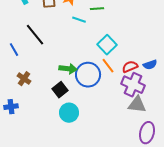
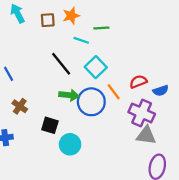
black line: (35, 35) -> (61, 64), moved
cyan square: (107, 45) -> (96, 67), moved
red semicircle: (130, 67) -> (138, 82), moved
black square: (60, 90) -> (50, 125), moved, turned -35

